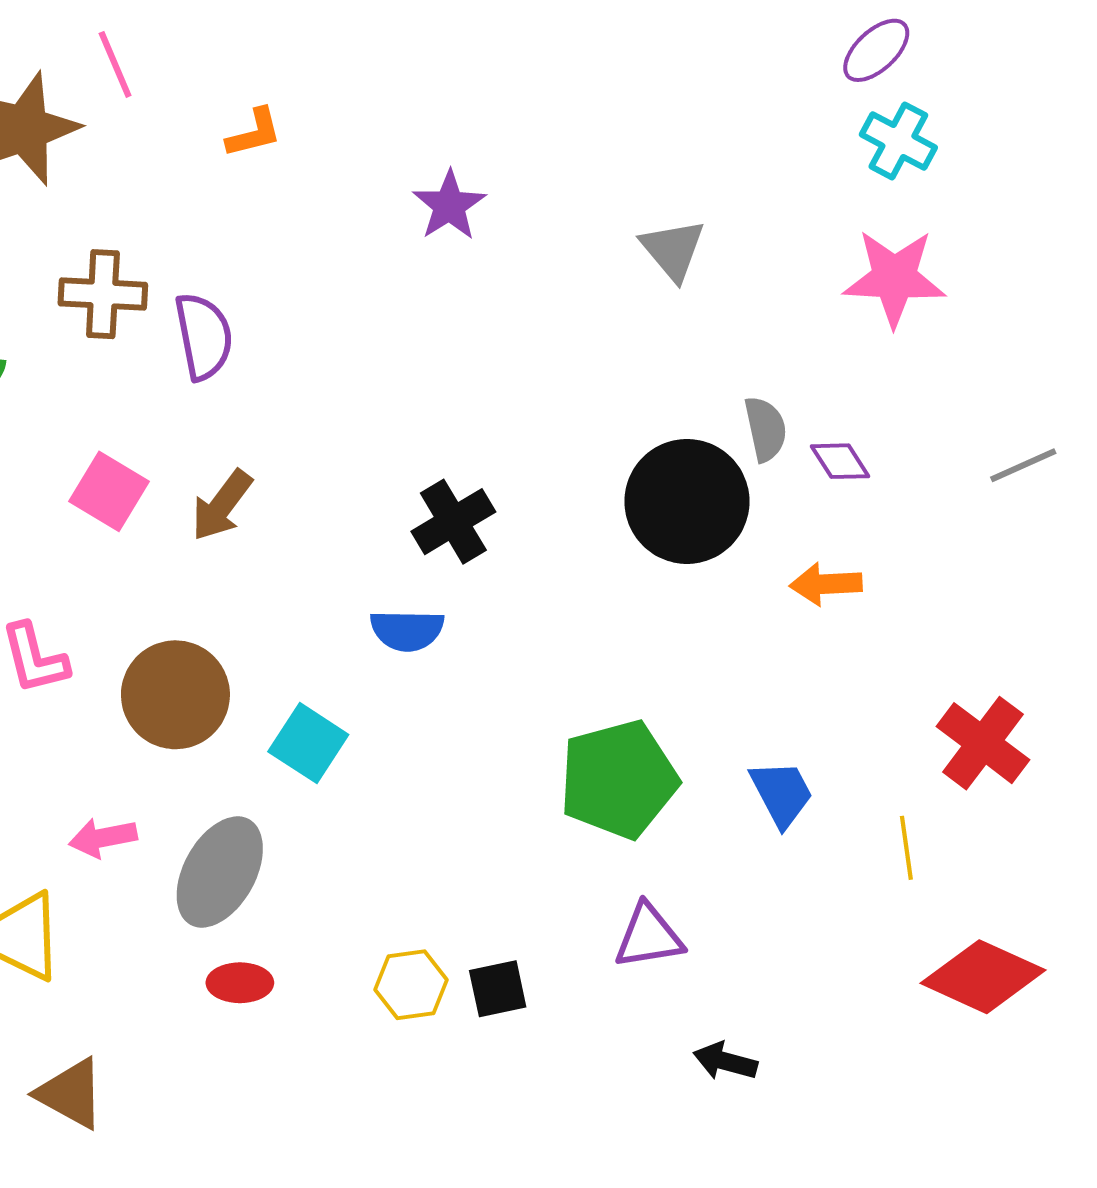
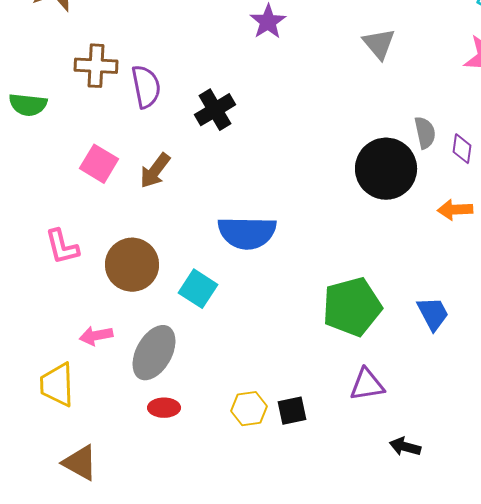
purple diamond: (840, 461) -> (462, 149), turned 40
black cross: (453, 522) -> (215, 110), moved
blue semicircle: (407, 630) -> (247, 233), size x1.6

